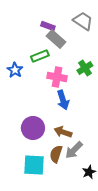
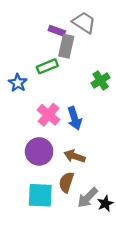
gray trapezoid: (83, 21) -> (84, 22), moved
gray rectangle: (56, 39) -> (66, 46), turned 60
pink cross: (57, 77) -> (49, 115), moved, turned 30
gray arrow: (74, 150) -> (88, 198), moved

